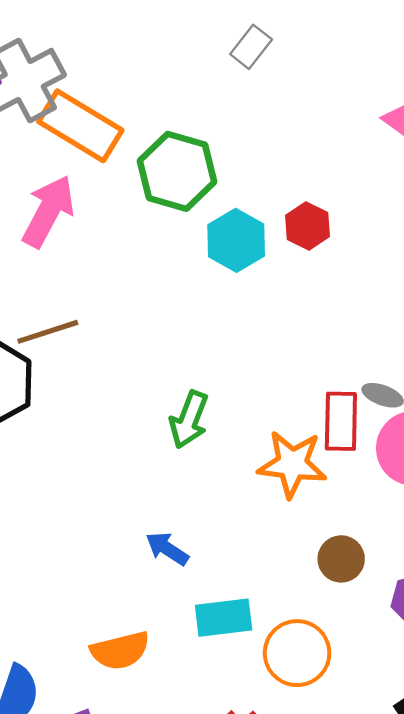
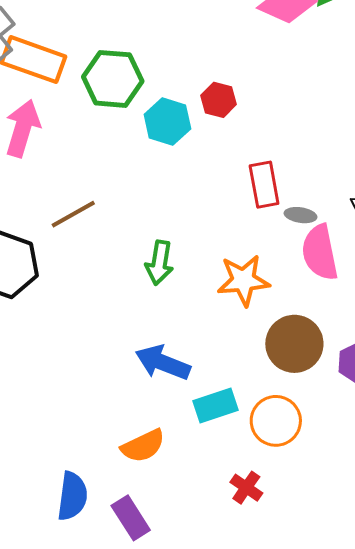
brown line: (48, 332) -> (73, 214), moved
red rectangle: (341, 421) -> (264, 185), moved
blue arrow: (167, 549) -> (163, 363), size x1.6
brown circle: (341, 559) -> (294, 344), size x1.6

